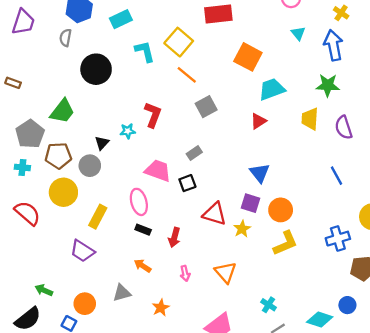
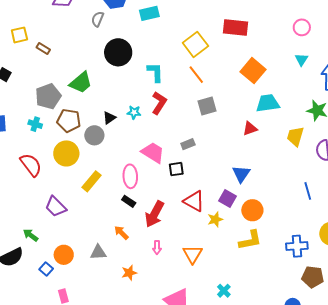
cyan L-shape: (145, 51) -> (155, 72), moved
red arrow: (174, 237) -> (154, 214), size x1.5
purple trapezoid: (82, 251) -> (56, 207), moved

